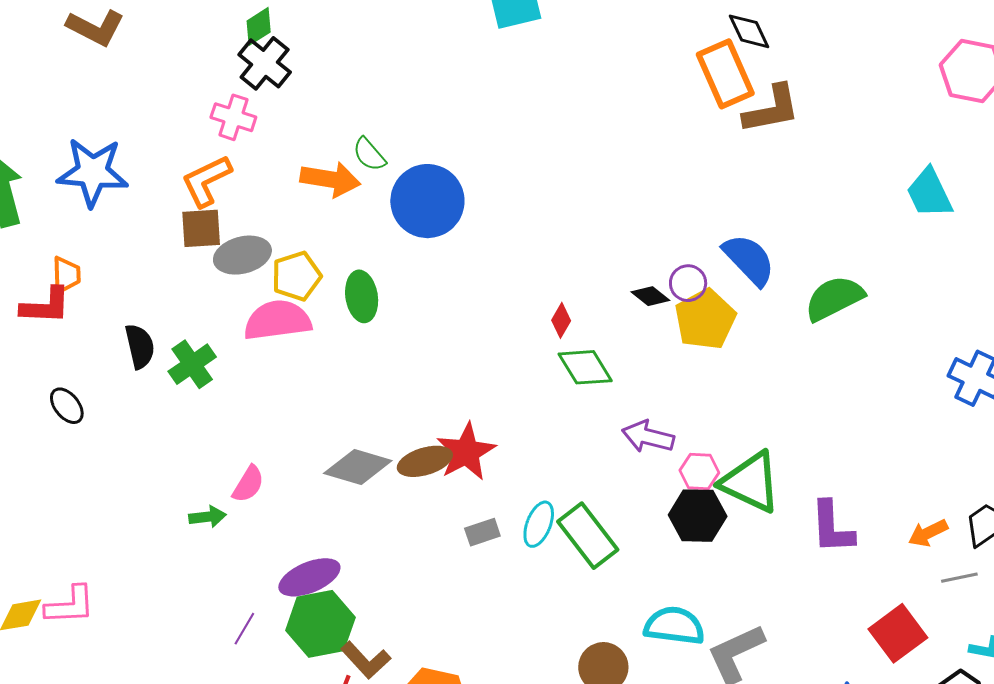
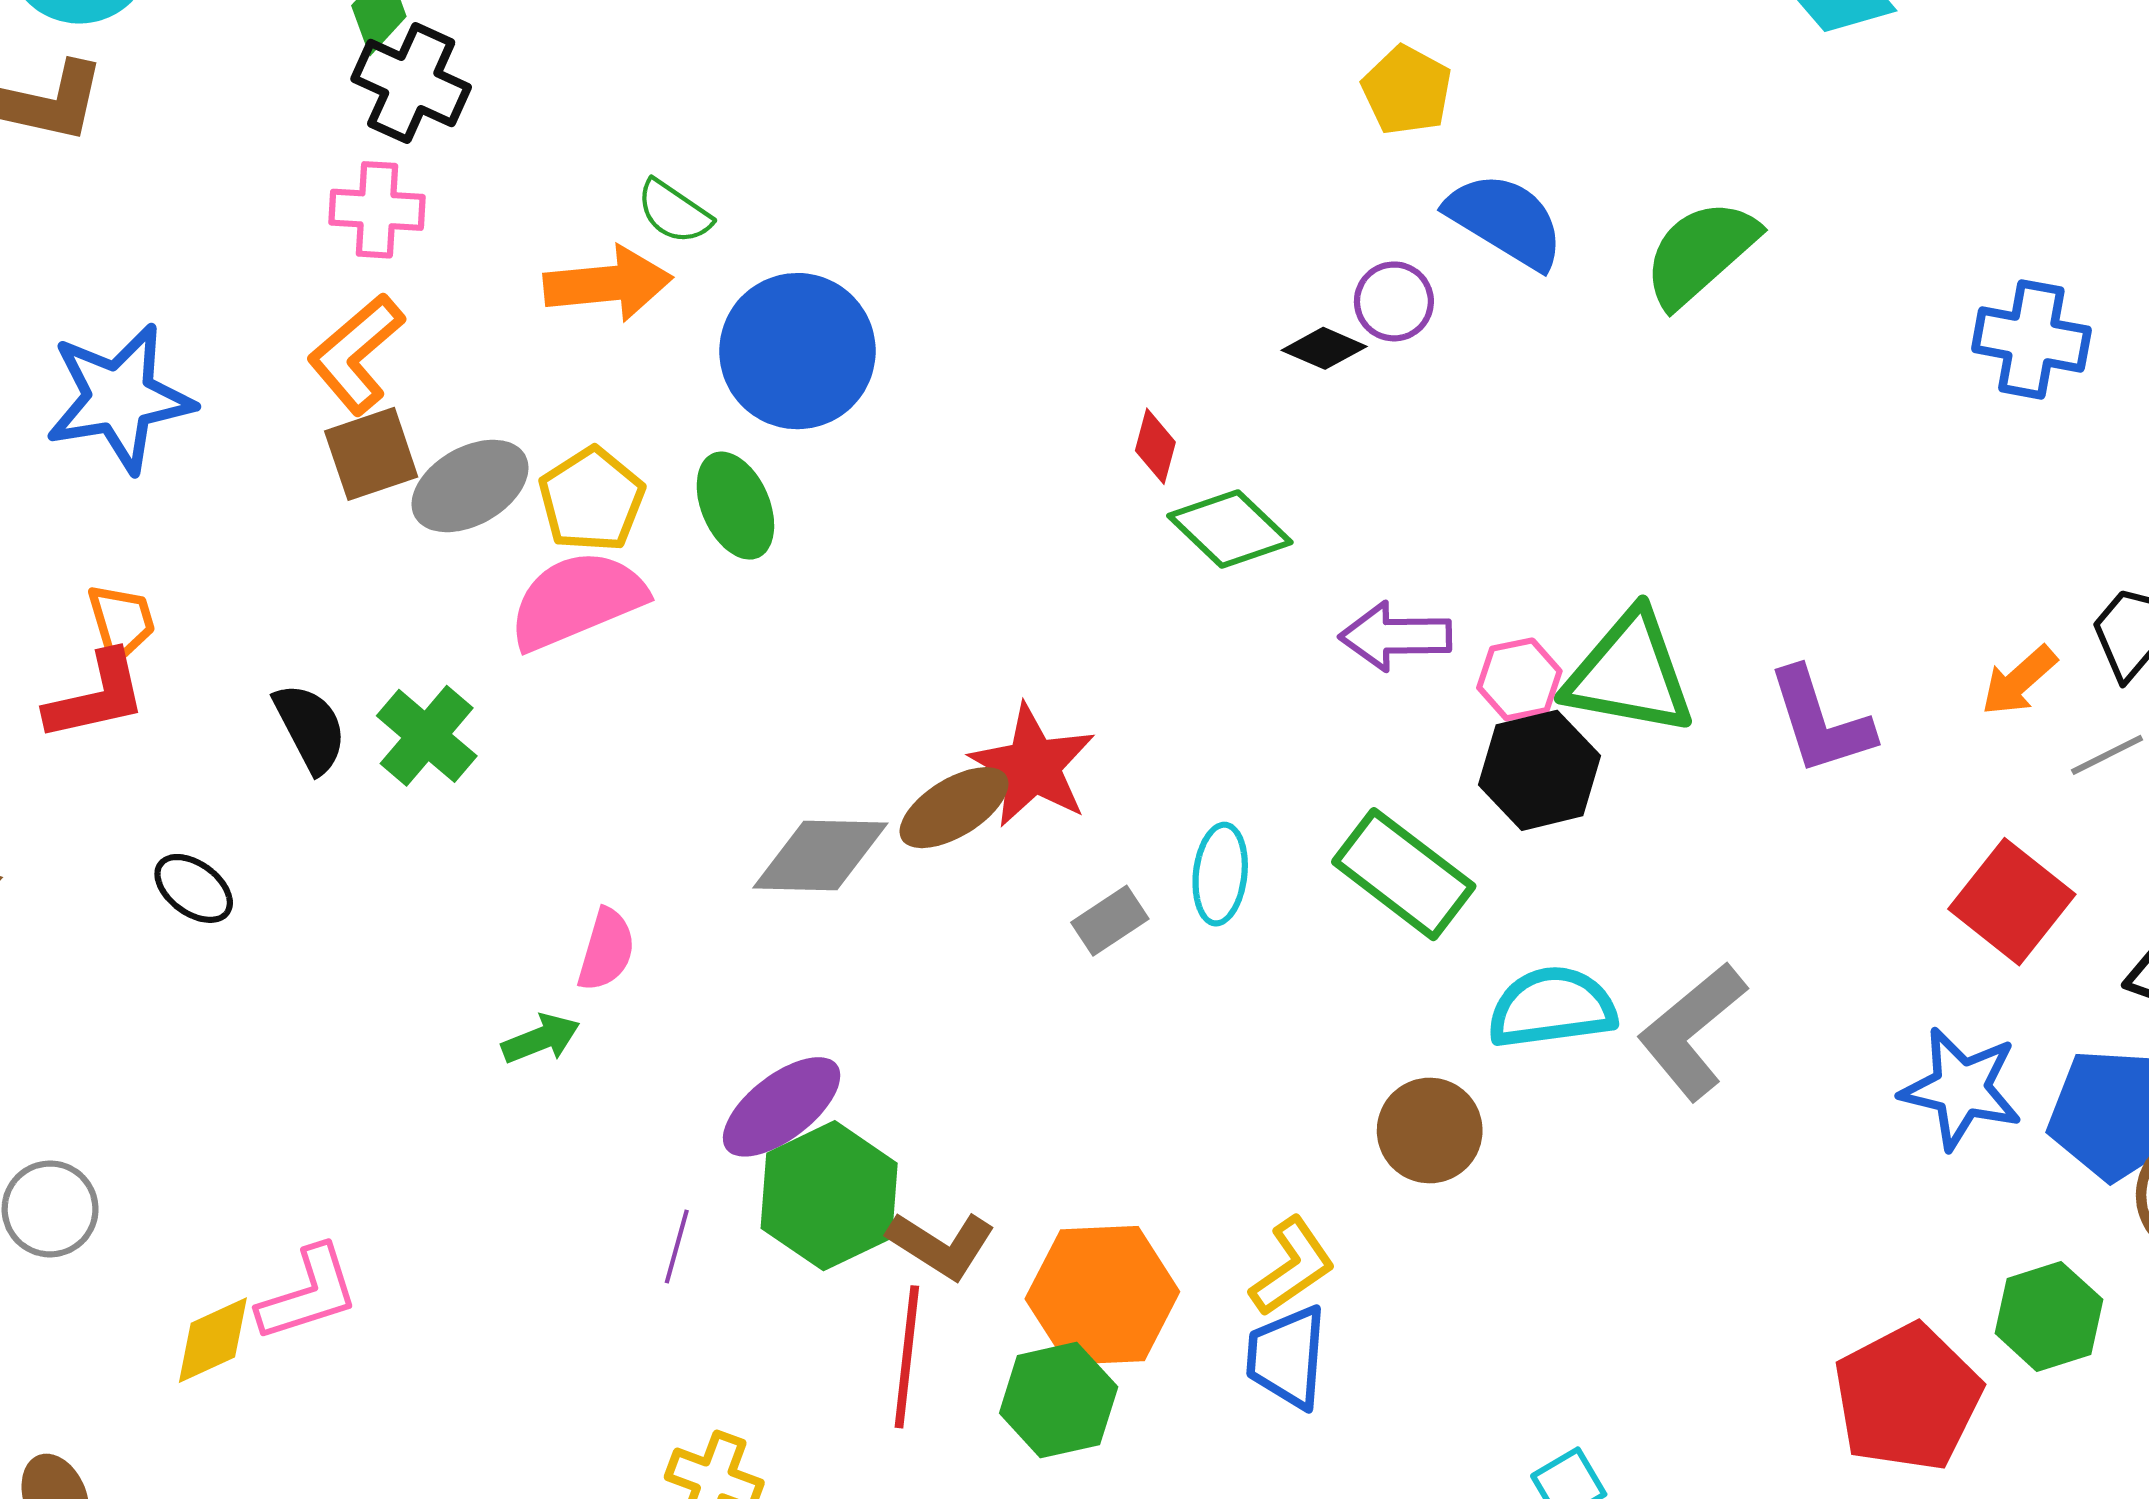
blue circle: (427, 201) -> (797, 351), moved
yellow pentagon: (705, 319) -> (1407, 90), moved, size x0.7
green rectangle: (588, 536) -> (1404, 874), moved

